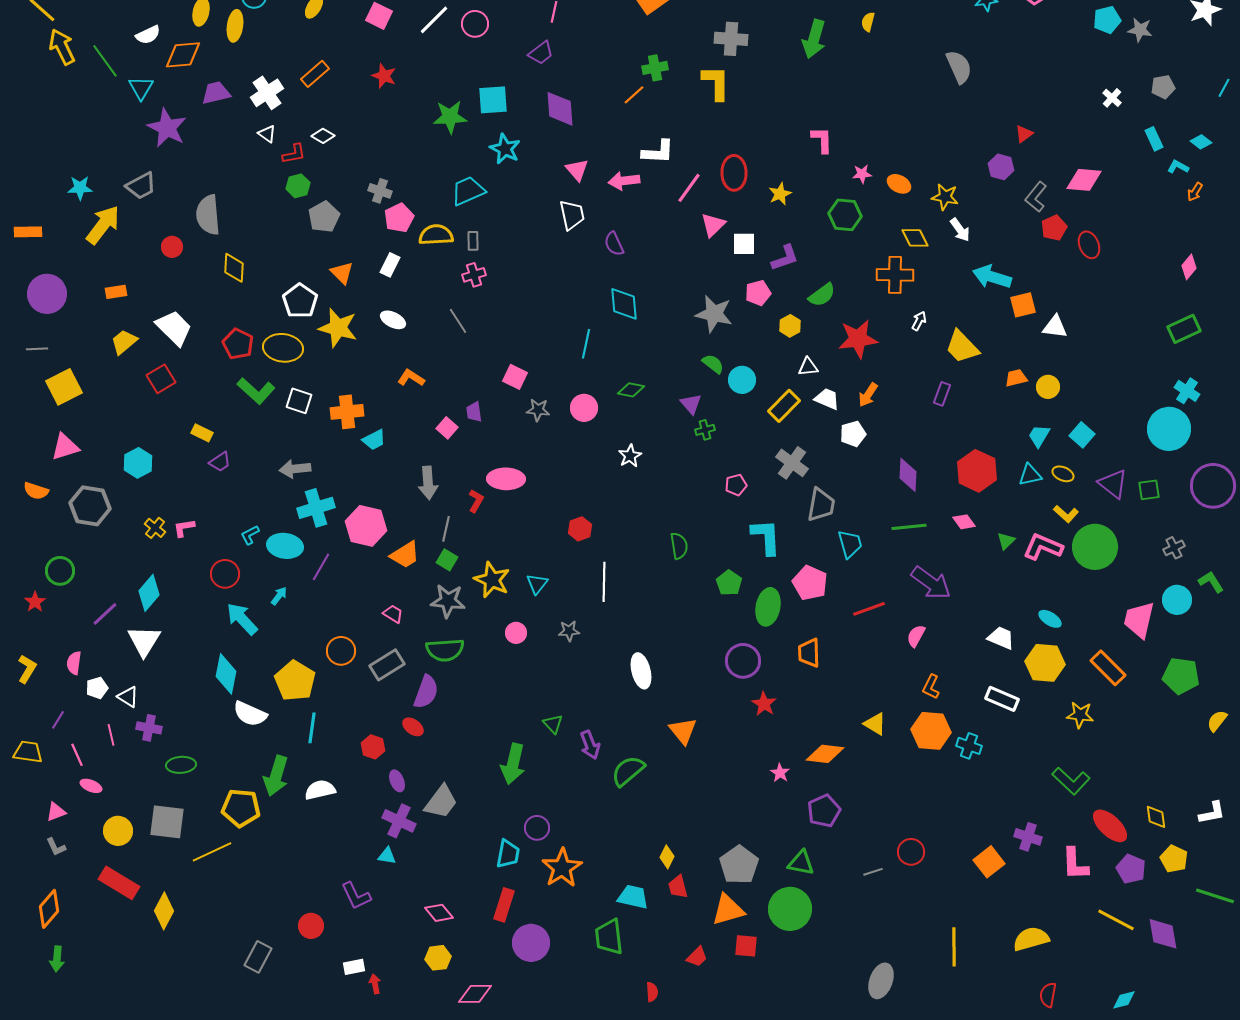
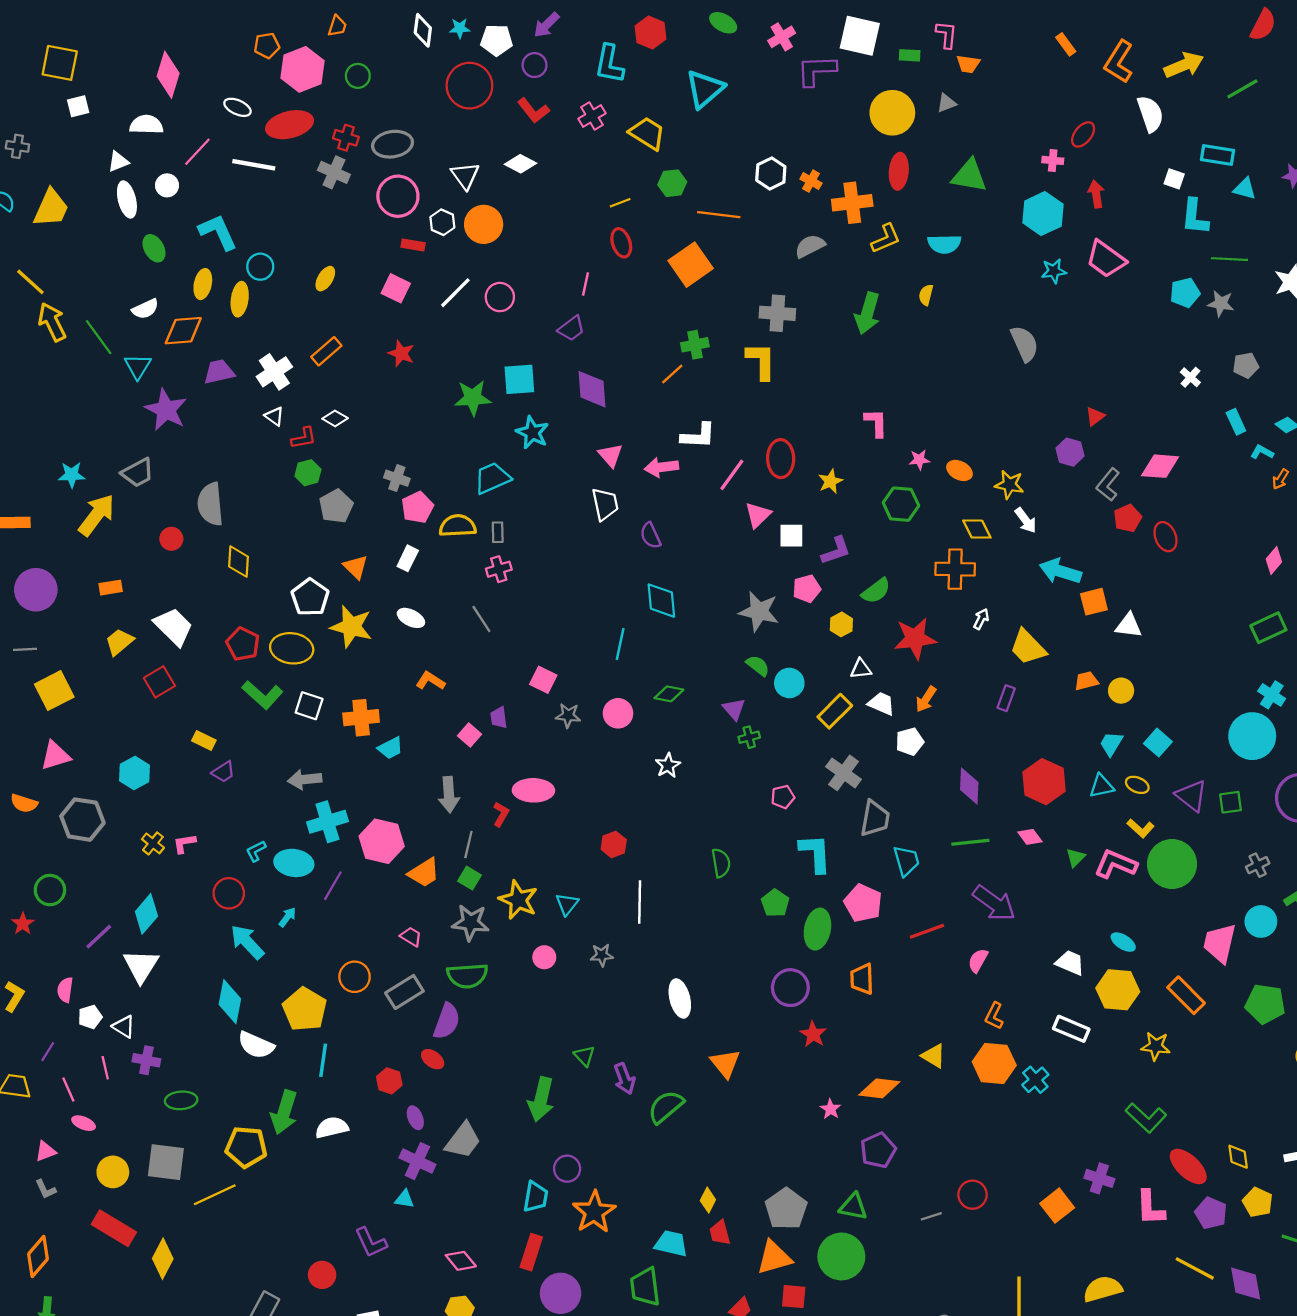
cyan cross: (969, 746) -> (1035, 1080), turned 30

